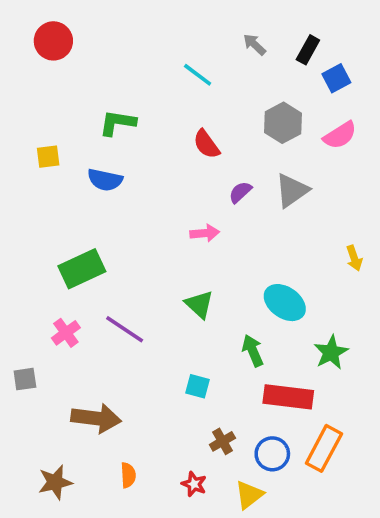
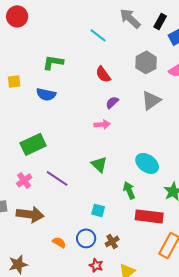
gray arrow: (254, 44) -> (130, 18), size x1.6
purple semicircle: (240, 192) -> (112, 102), moved
brown arrow: (96, 418) -> (30, 214), moved
blue circle: (272, 454) -> (86, 238), moved
orange semicircle: (128, 475) -> (59, 242), moved, turned -56

